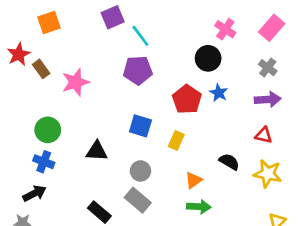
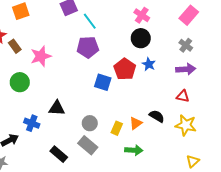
pink cross: (225, 29) -> (142, 15), moved
blue square: (140, 126) -> (103, 82), moved
green circle: (48, 130) -> (20, 82), moved
yellow rectangle: (176, 140) -> (117, 128), moved
blue cross: (44, 162) -> (32, 123), moved
orange triangle: (193, 180) -> (136, 123), moved

